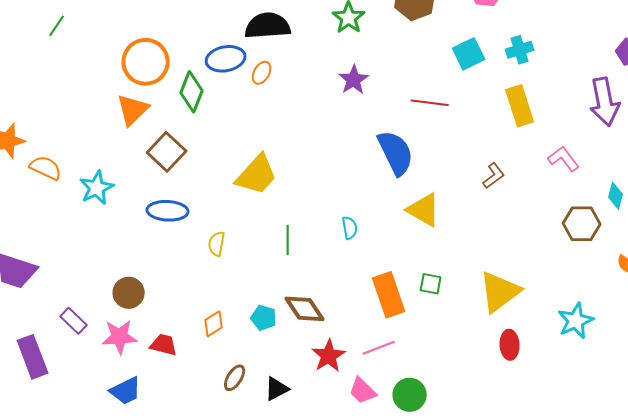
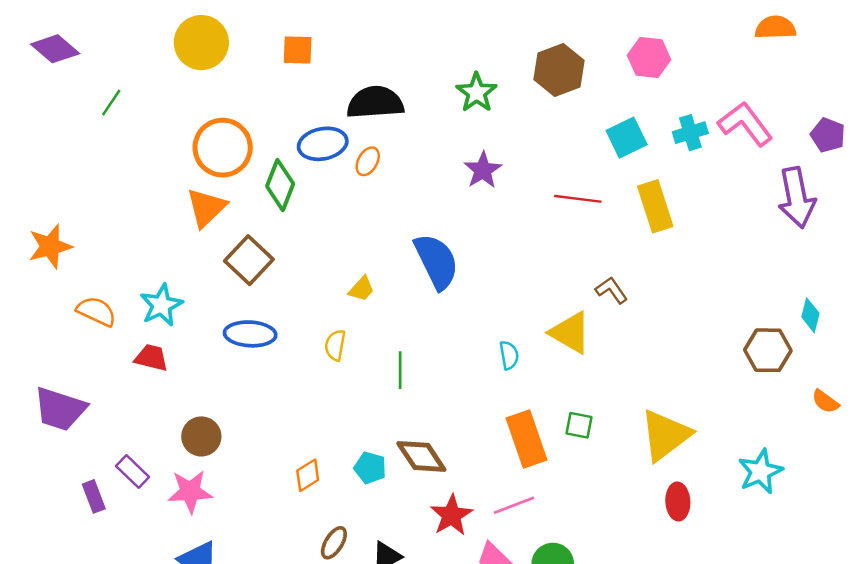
yellow rectangle: (520, 106) -> (655, 206), moved
blue semicircle: (396, 153) -> (436, 261), moved
pink L-shape: (564, 159) -> (745, 124), moved, size x1.4
orange semicircle: (46, 168) -> (96, 311), moved
yellow trapezoid: (257, 175) -> (361, 289), size x0.5
brown L-shape: (494, 176) -> (612, 290), moved, turned -88
cyan semicircle: (350, 228) -> (509, 355), moved
yellow semicircle: (217, 244) -> (335, 345), moved
red trapezoid: (164, 345) -> (151, 358), moved
purple rectangle: (33, 357) -> (94, 496), moved, size x0.6

